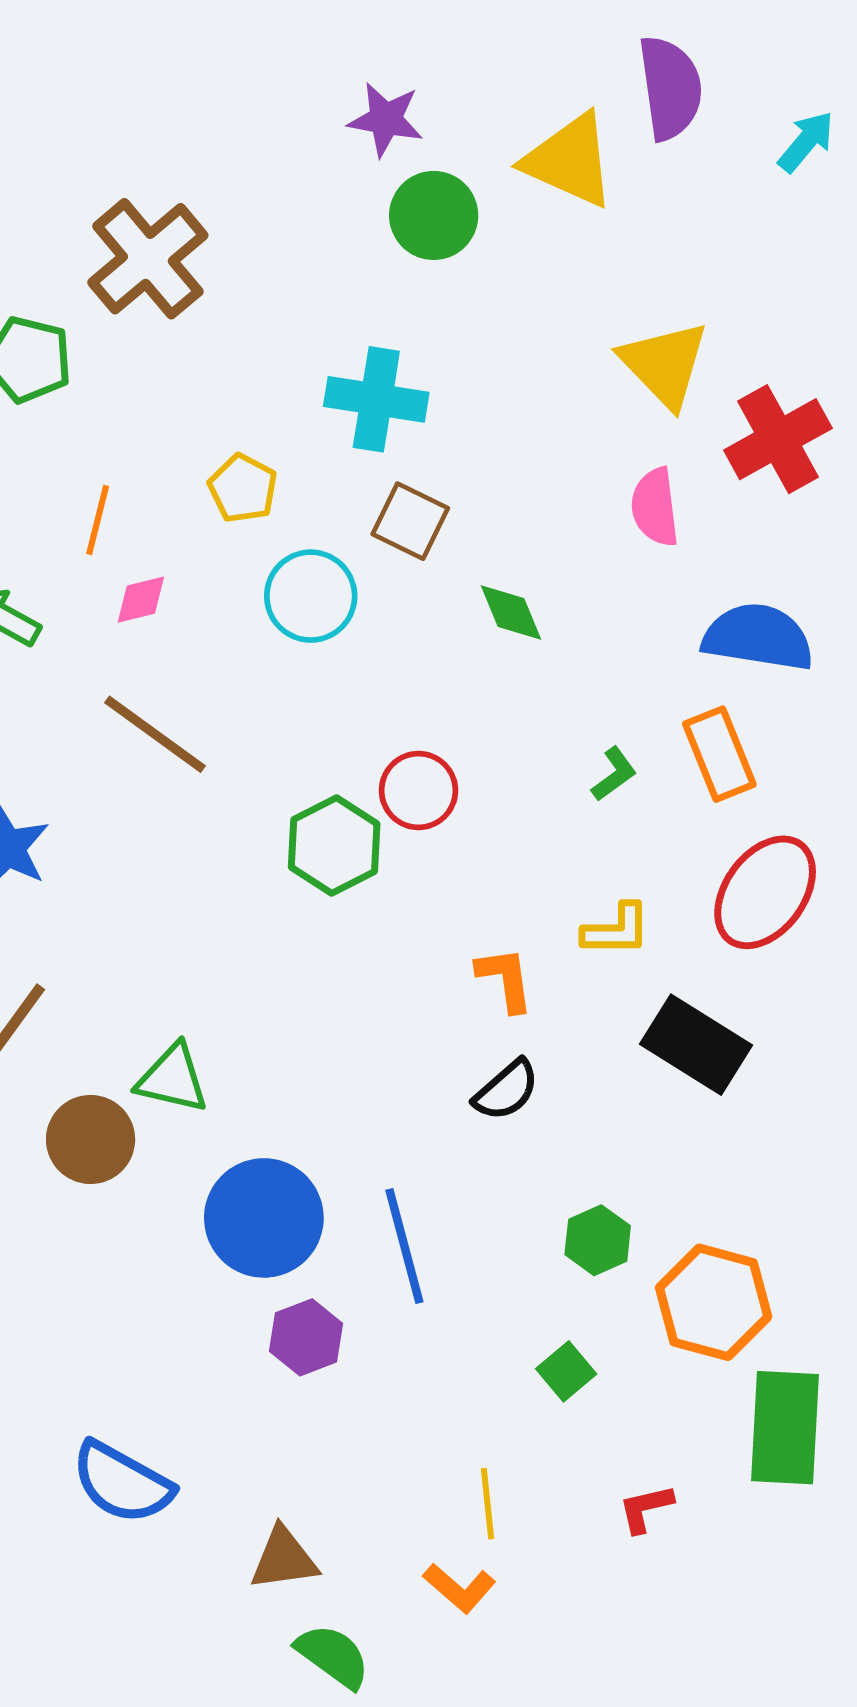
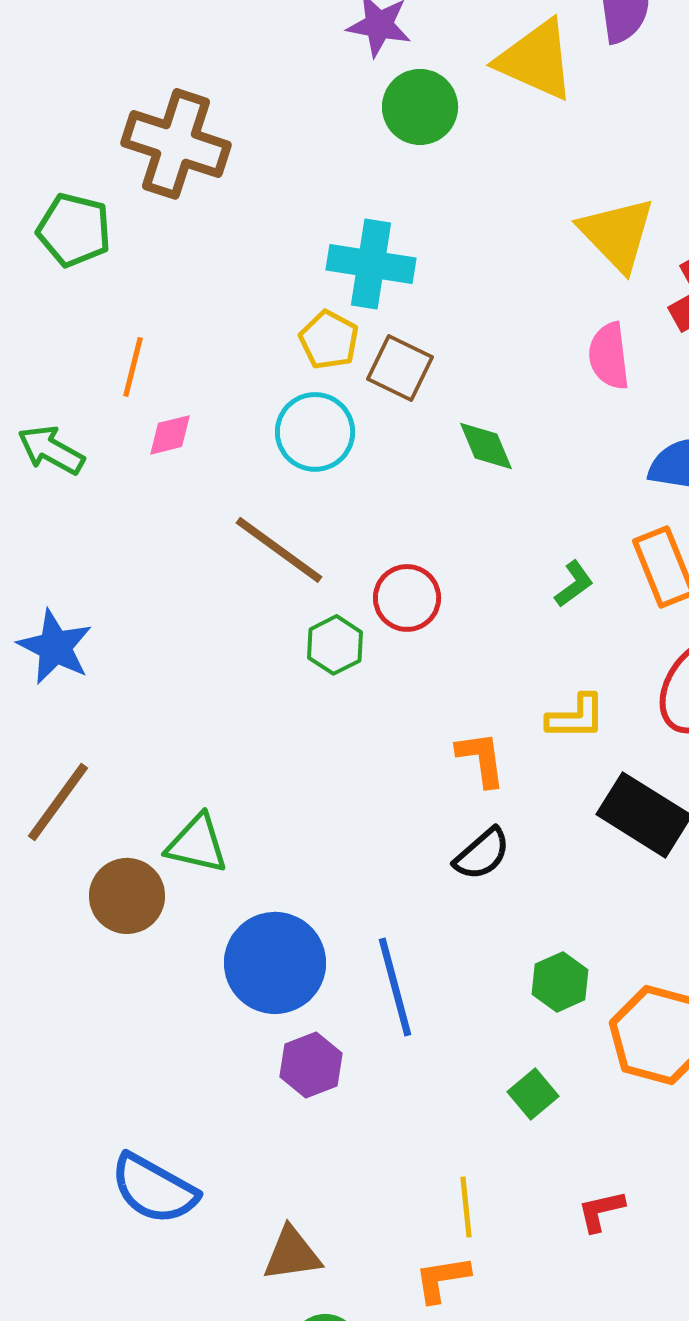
brown cross: (148, 259) -> (176, 144), turned -32
yellow pentagon: (243, 488) -> (329, 340), moved
brown line: (155, 734) -> (279, 550), moved
green hexagon: (334, 846) -> (335, 645), size x0.7
orange L-shape: (459, 1588) -> (442, 1279), turned 130

